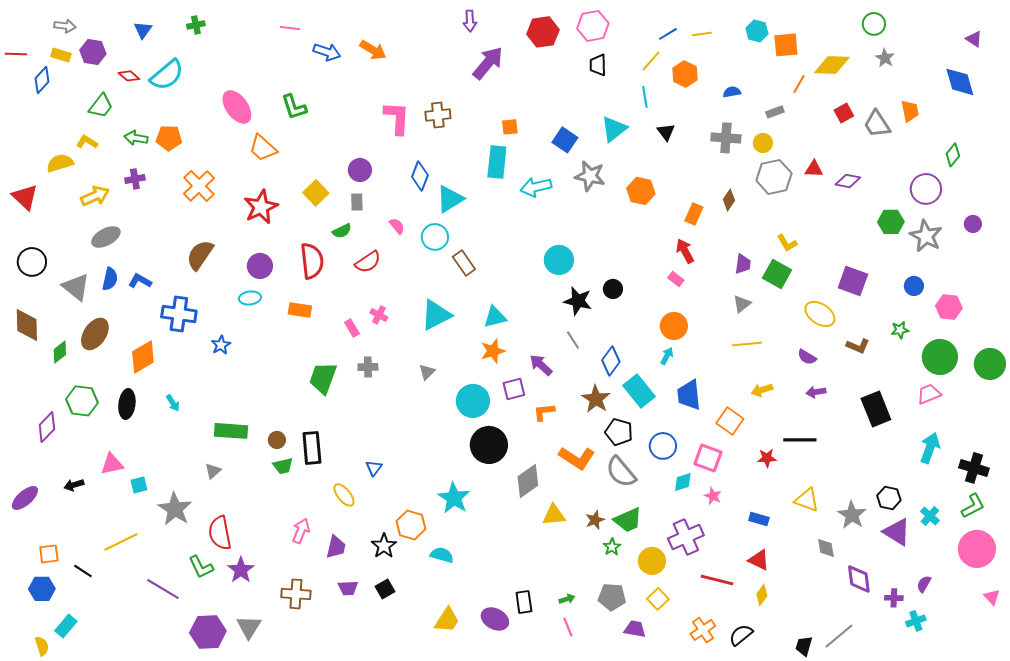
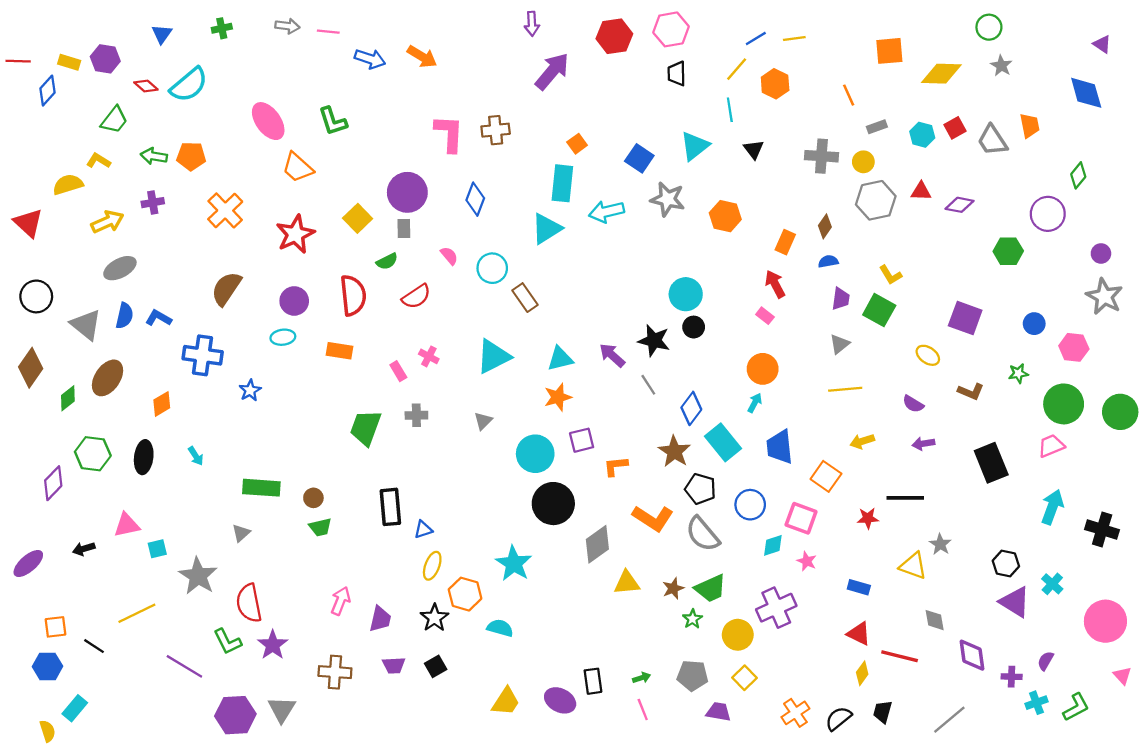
gray arrow: (65, 26) -> (287, 26), moved
cyan hexagon: (757, 31) -> (922, 135), moved
orange line: (799, 84) -> (849, 95), moved, turned -54
blue semicircle: (732, 92) -> (828, 261), moved
orange square: (510, 127) -> (577, 144), turned -30
purple circle: (360, 170) -> (407, 192), size x1.5
cyan triangle: (450, 199) -> (547, 229), moved
gray star: (926, 236) -> (1104, 296), moved
cyan circle: (559, 260) -> (686, 294), moved
yellow ellipse: (820, 314) -> (928, 355), size x0.7
brown diamond: (27, 325) -> (31, 368), turned 36
orange diamond: (143, 357) -> (162, 404), size x0.7
purple arrow: (541, 365) -> (612, 355), moved
black rectangle: (312, 448) -> (390, 507), moved
blue triangle: (374, 468) -> (423, 530), turned 36
yellow ellipse: (344, 495) -> (432, 566), moved, turned 60
green L-shape: (973, 506) -> (1076, 707), moved
gray star: (852, 515) -> (940, 544), moved, size x0.7
red line: (717, 580) -> (900, 656), moved
black trapezoid: (804, 646) -> (883, 712), moved

